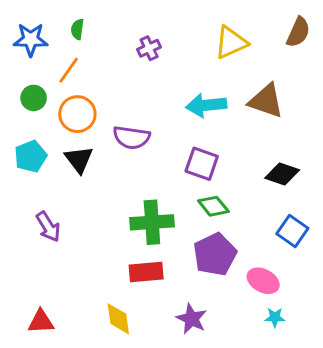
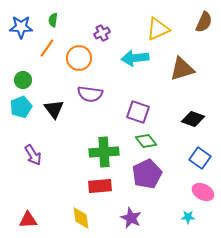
green circle: (34, 98) -> (23, 80), moved
brown triangle: (266, 101) -> (182, 69), turned -36
cyan arrow: (206, 105) -> (135, 58), moved
orange circle: (77, 114) -> (79, 58), moved
pink ellipse: (263, 281) -> (203, 192), moved

